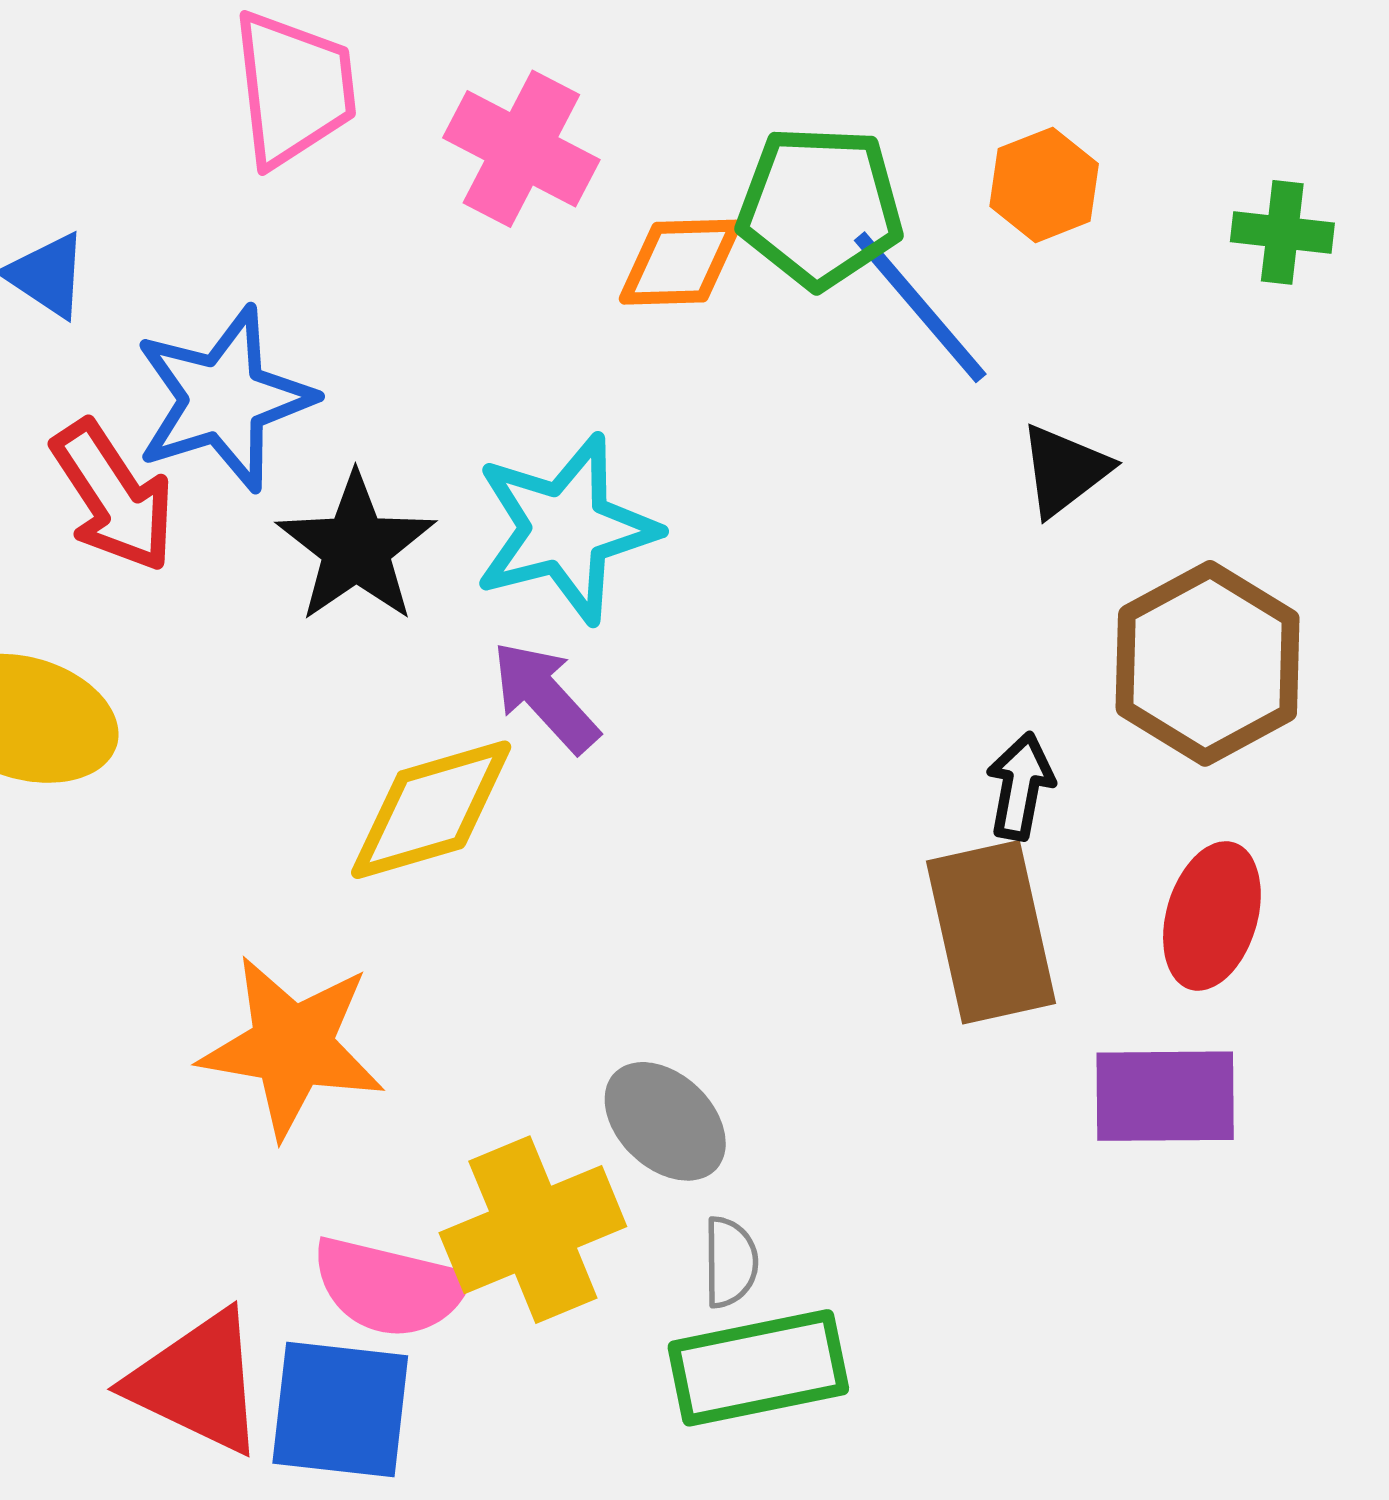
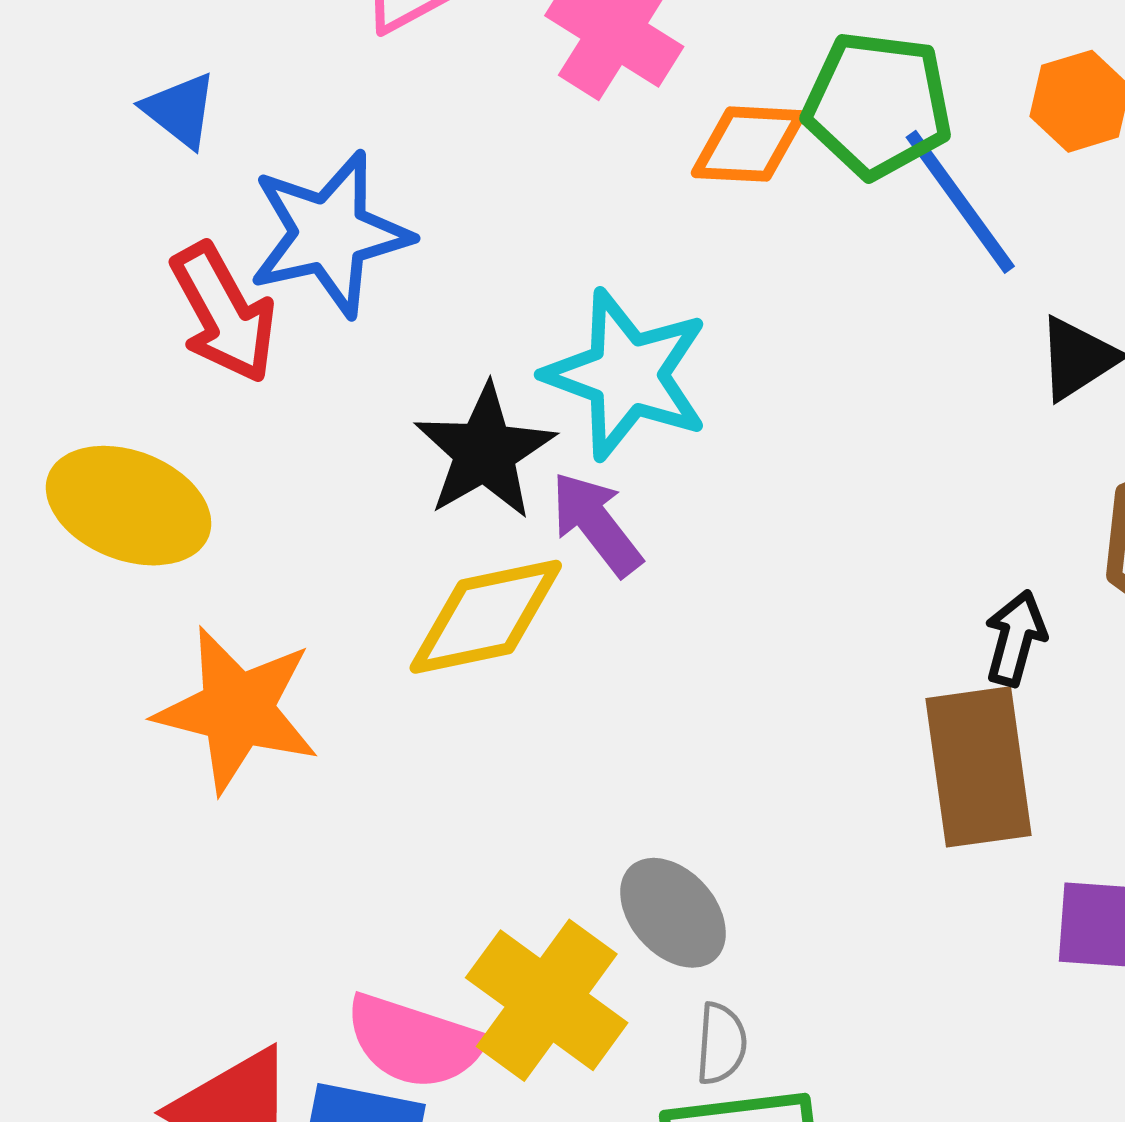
cyan star: (566, 529) -> (627, 375), turned 30
black star: (356, 548) -> (485, 452), moved
orange star: (292, 1046) -> (237, 710), moved
yellow cross: (533, 1230) -> (547, 1000), turned -36

